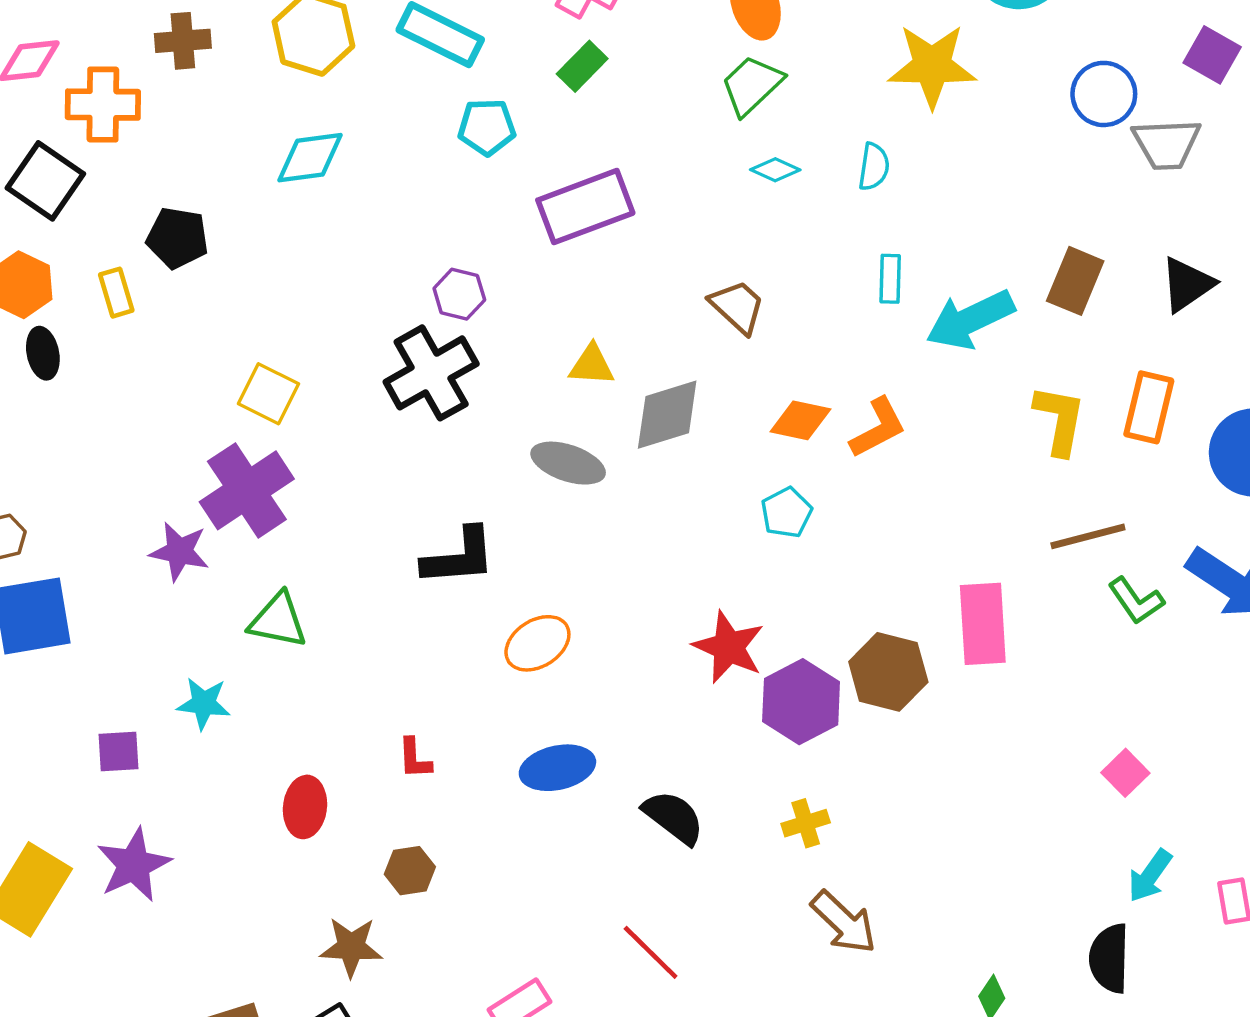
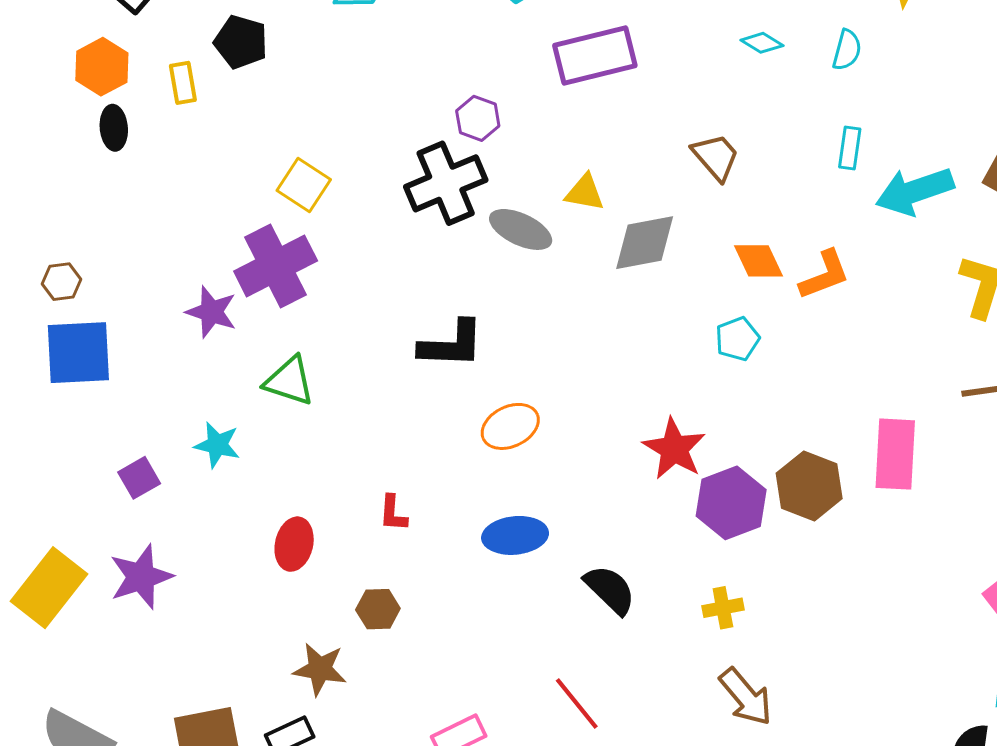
orange diamond: (800, 420) -> (759, 261), turned 46
gray ellipse: (568, 463) -> (521, 229), moved
purple square: (118, 751) -> (139, 478), turned -33

